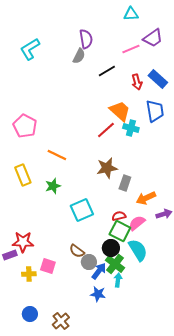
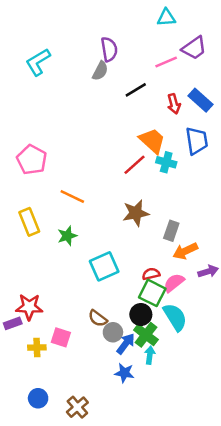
gray rectangle: (125, 183) -> (171, 231), moved

